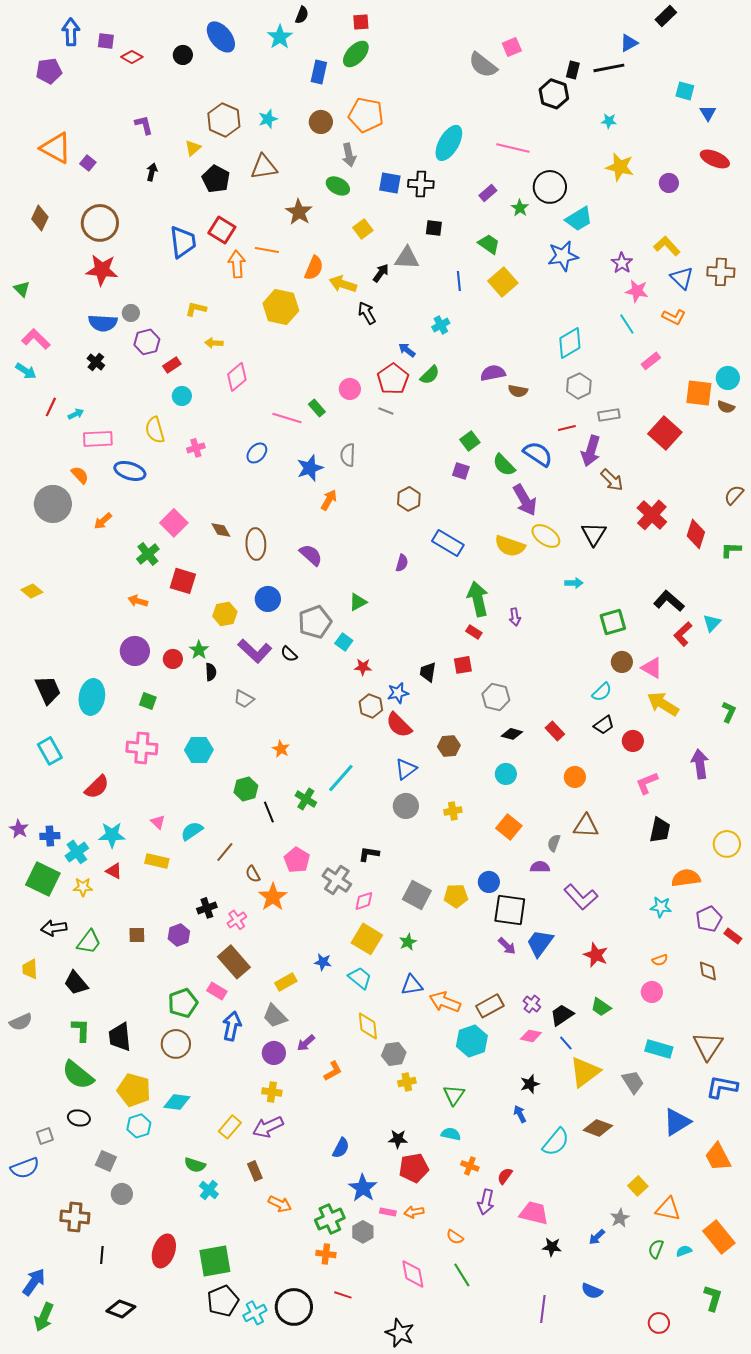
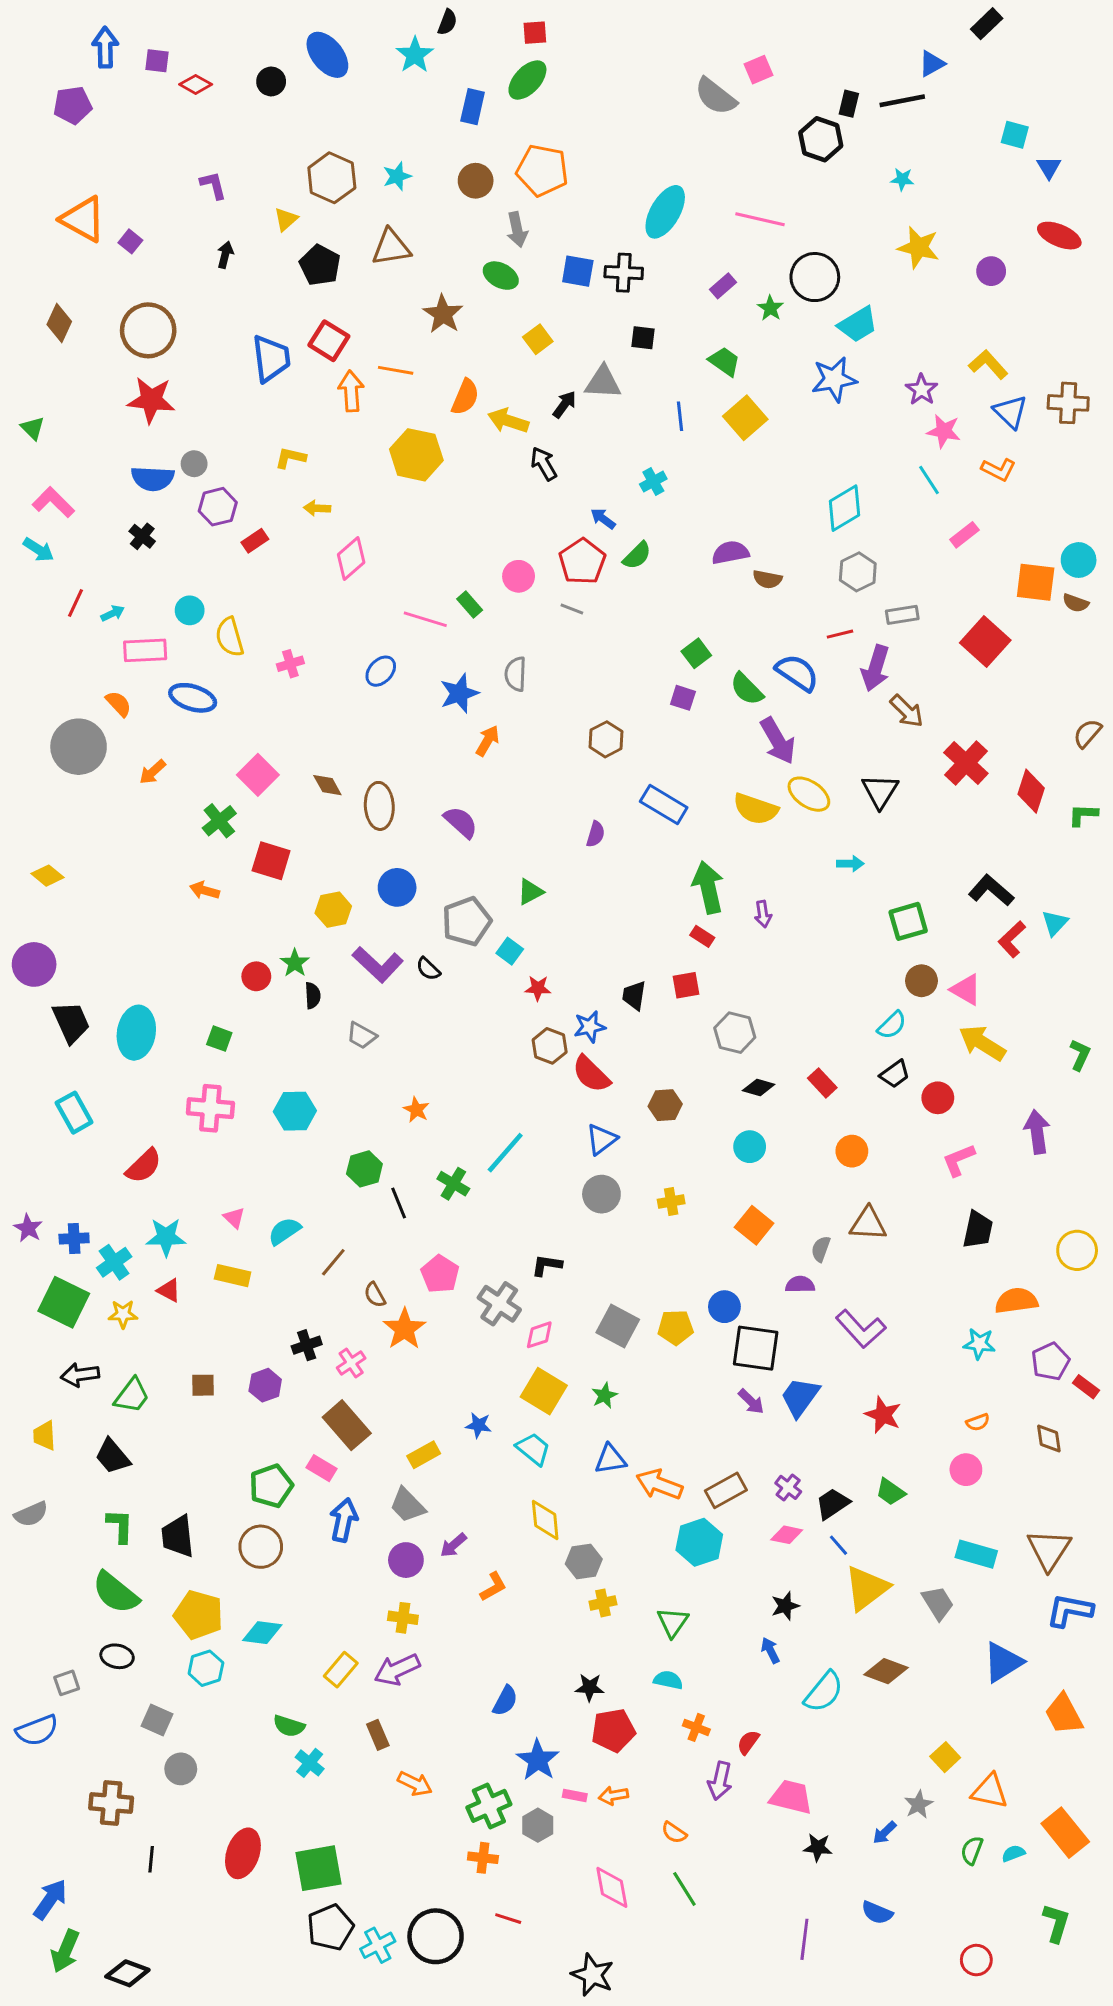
cyan circle: (182, 396) -> (190, 610), moved
purple circle: (135, 651) -> (34, 964), moved
black diamond: (121, 1309) -> (127, 1973), moved

